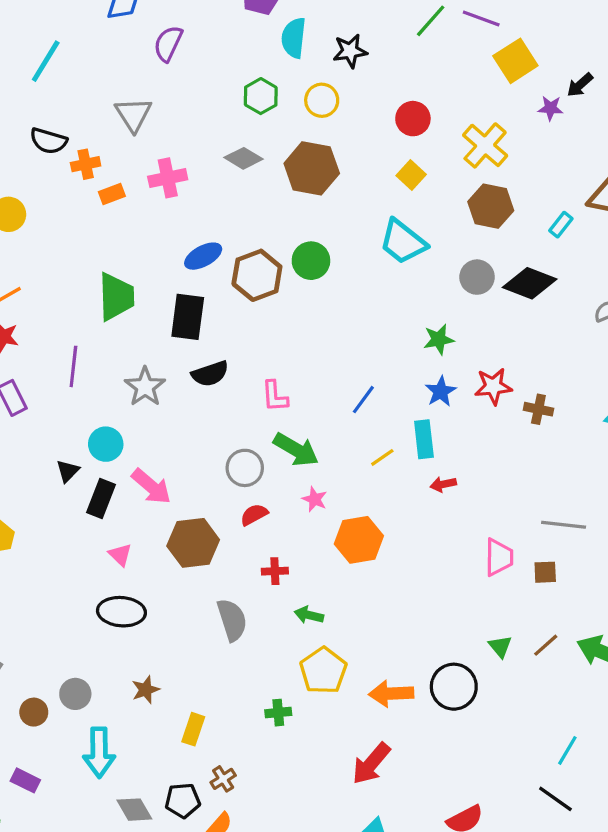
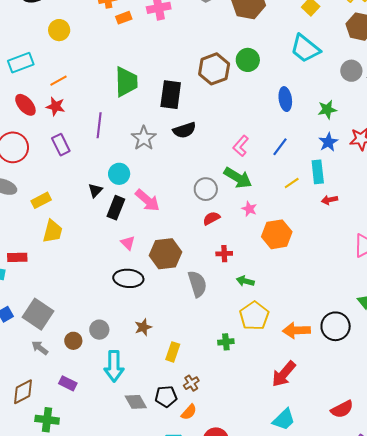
blue ellipse: (203, 256) -> (285, 99), moved, turned -70
pink L-shape: (275, 396) -> (241, 146), moved, turned 45
brown hexagon: (193, 543) -> (166, 254), moved

